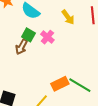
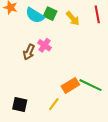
green square: (29, 35) -> (50, 14), moved
pink cross: (47, 37) -> (45, 45), moved

